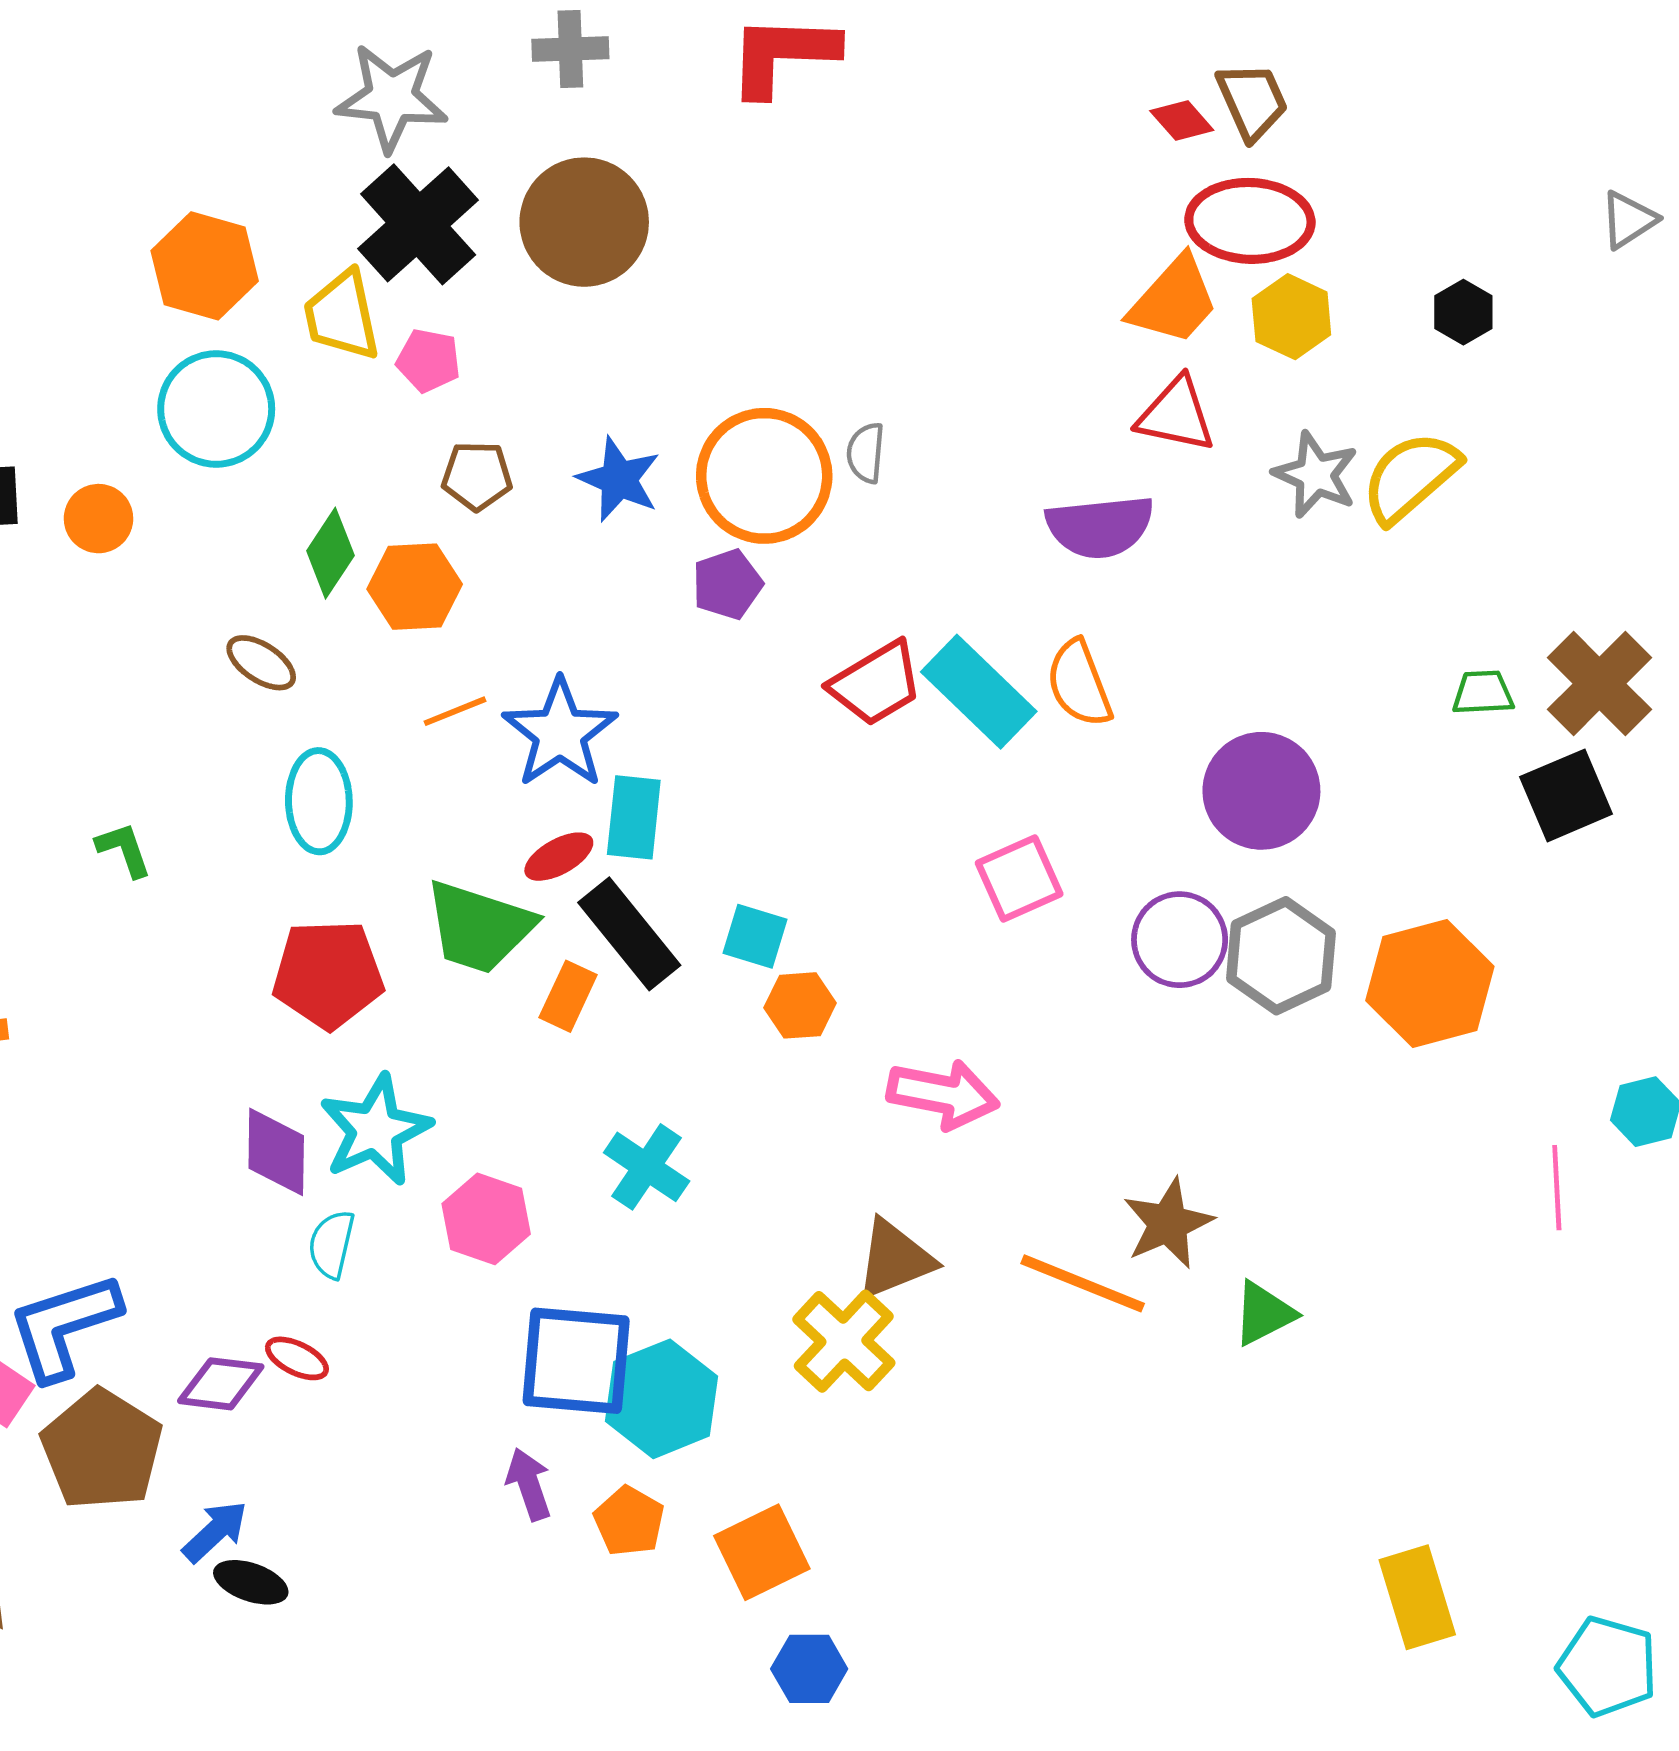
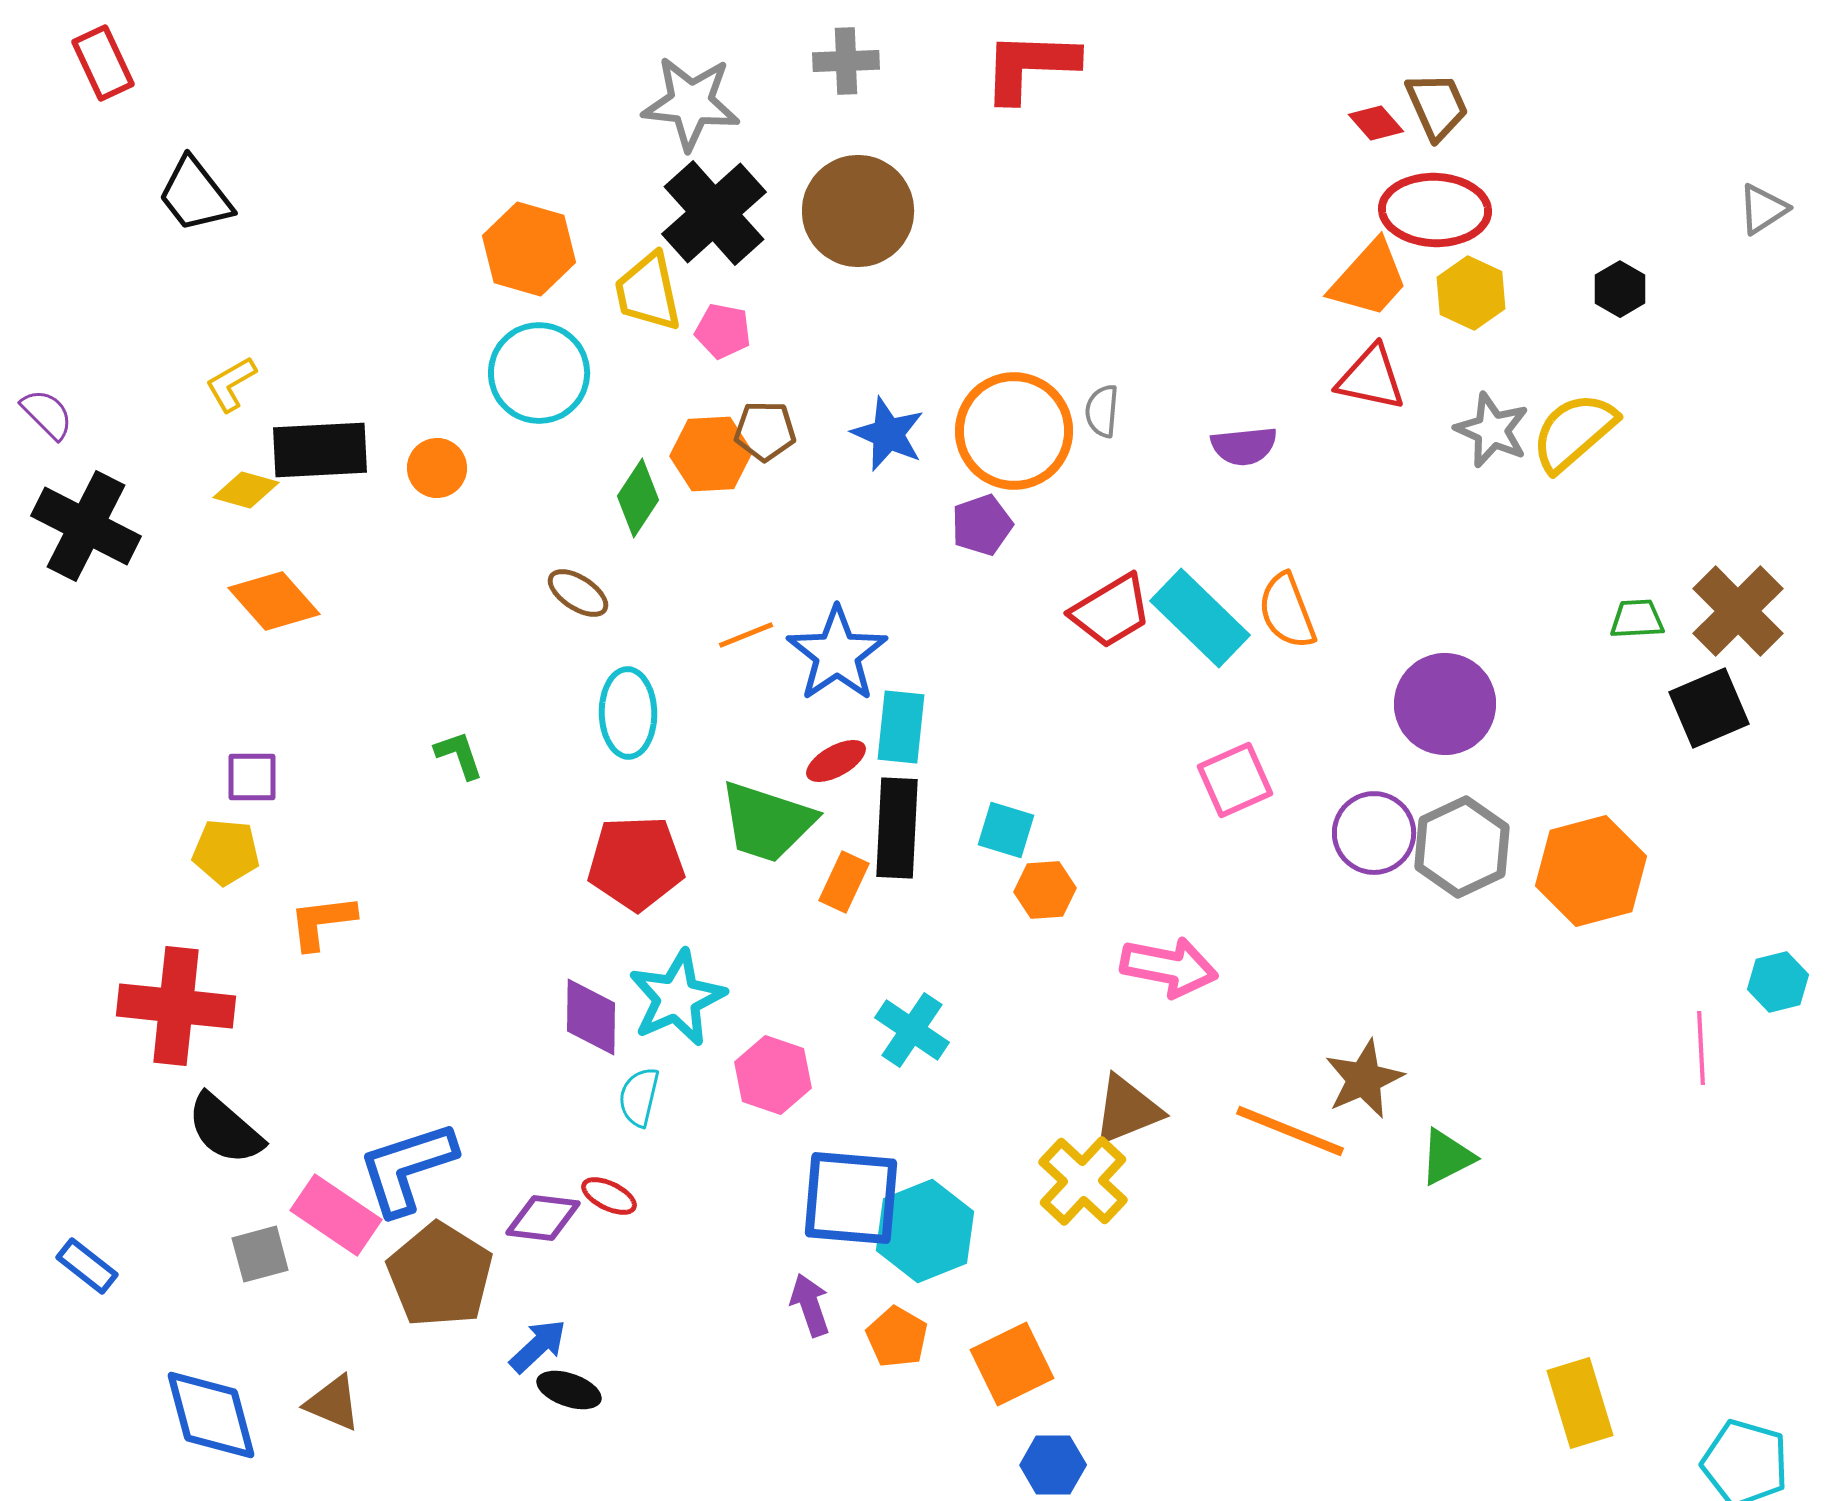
purple semicircle: (1100, 527) -> (1244, 446), moved, size x0.7
orange hexagon: (415, 587) -> (711, 454), moved
black rectangle: (629, 934) -> (897, 828), turned 42

